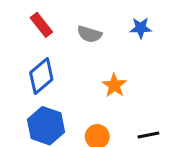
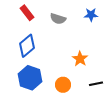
orange star: (114, 85) -> (80, 59), moved

